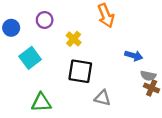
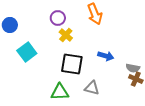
purple circle: (45, 20) -> (58, 18), moved
blue arrow: (134, 56) -> (106, 56), moved
green triangle: (41, 102) -> (60, 92), moved

